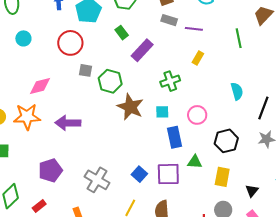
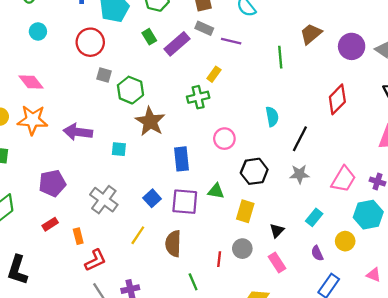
purple rectangle: (142, 50) -> (177, 44), moved
yellow rectangle: (198, 58) -> (214, 74), moved
pink diamond: (40, 86) -> (31, 82), moved, turned 60
cyan square: (162, 112) -> (119, 149), moved
blue rectangle: (174, 137) -> (182, 159), moved
red rectangle: (39, 206) -> (50, 224), moved

